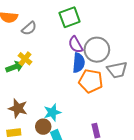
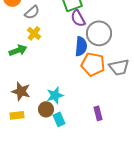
purple semicircle: (76, 45) -> (78, 18), moved
yellow cross: (25, 59) -> (34, 33), moved
gray trapezoid: (117, 70) -> (119, 67), moved

